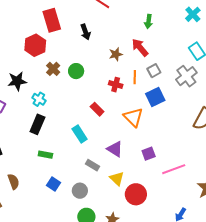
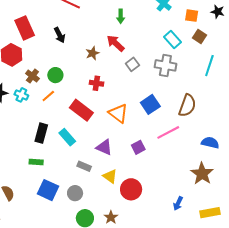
gray cross: (186, 76) -> (165, 65), turned -35
orange line: (135, 77) -> (48, 96), moved, turned 56
blue square: (155, 97) -> (150, 104), moved
cyan cross: (39, 99) -> (21, 95), moved
red rectangle: (97, 109) -> (81, 110), size x1.6
black rectangle: (37, 124) -> (41, 133), moved
pink line: (174, 169) -> (168, 132), moved
blue square: (54, 184) -> (48, 190), size x1.5

